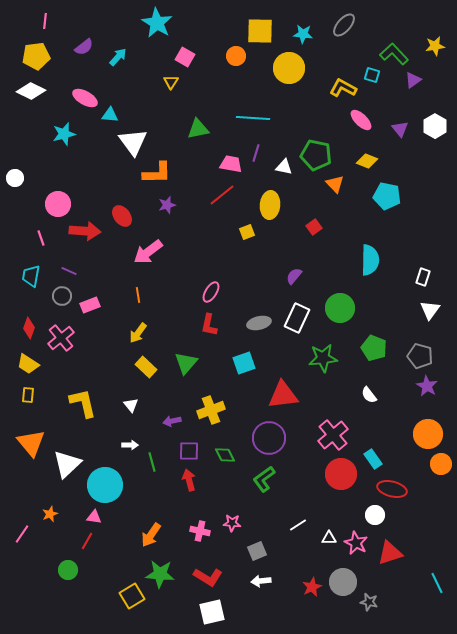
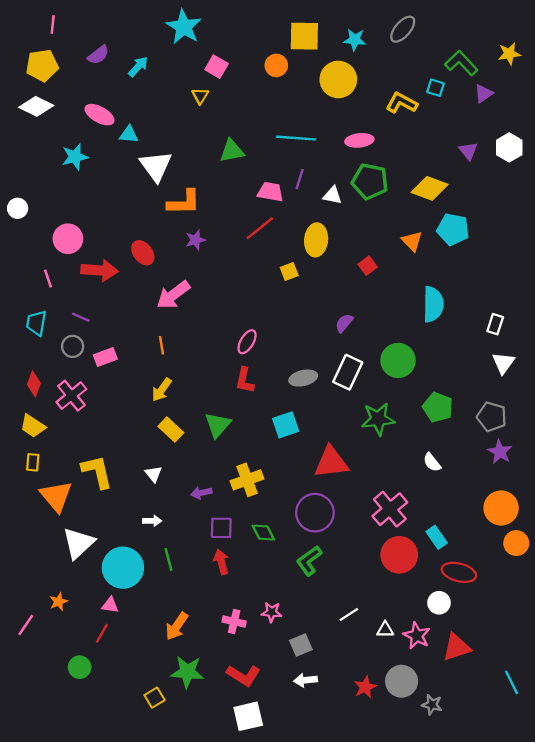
pink ellipse: (361, 120) -> (359, 140), moved, turned -50
yellow diamond: (367, 161) -> (430, 188), size x1.4
orange triangle: (335, 184) -> (412, 241), moved
orange triangle: (31, 443) -> (56, 496), moved
green line: (152, 462) -> (169, 559), moved
yellow square: (132, 596) -> (155, 698), size x0.7

